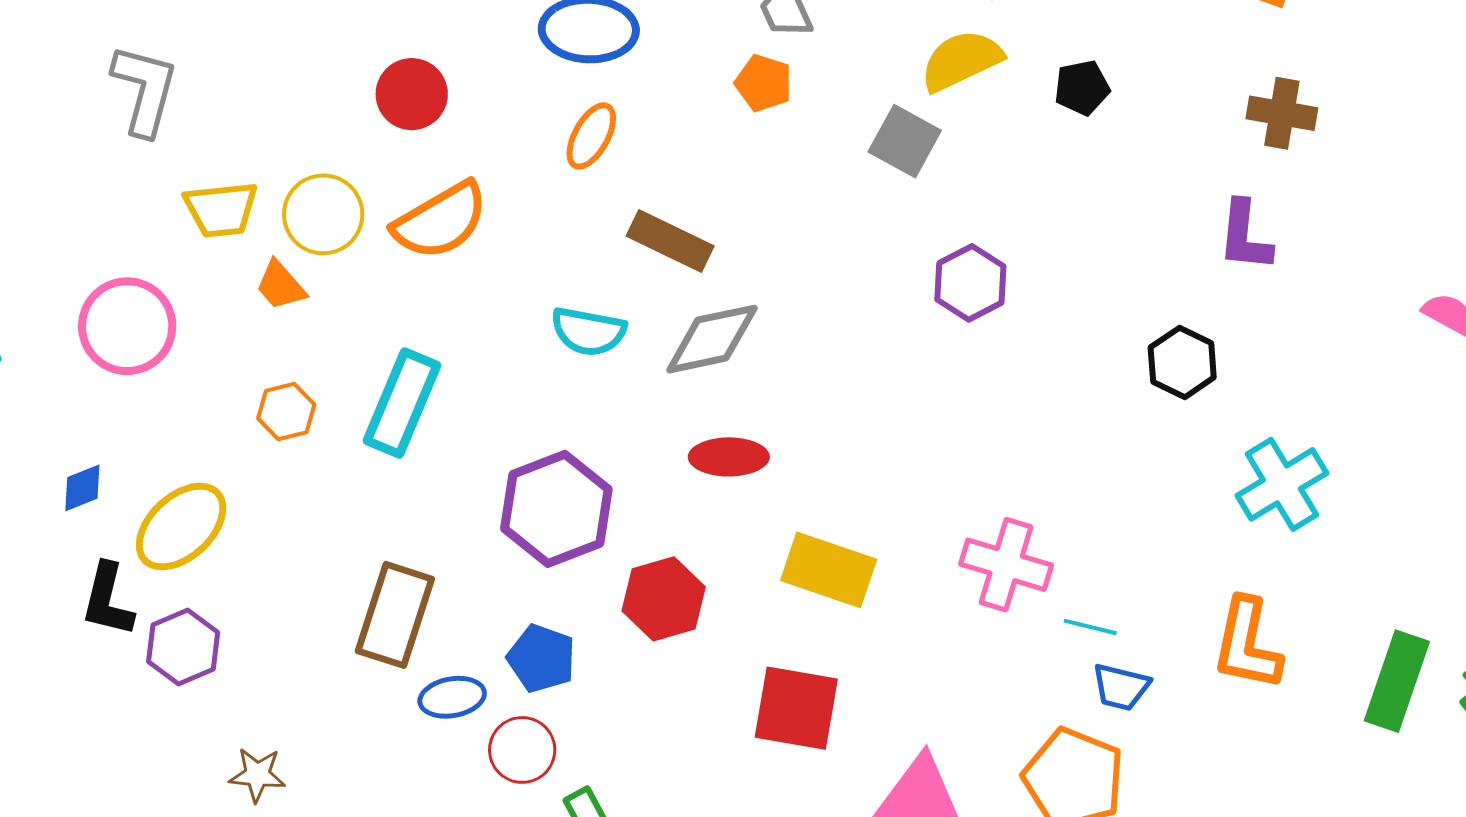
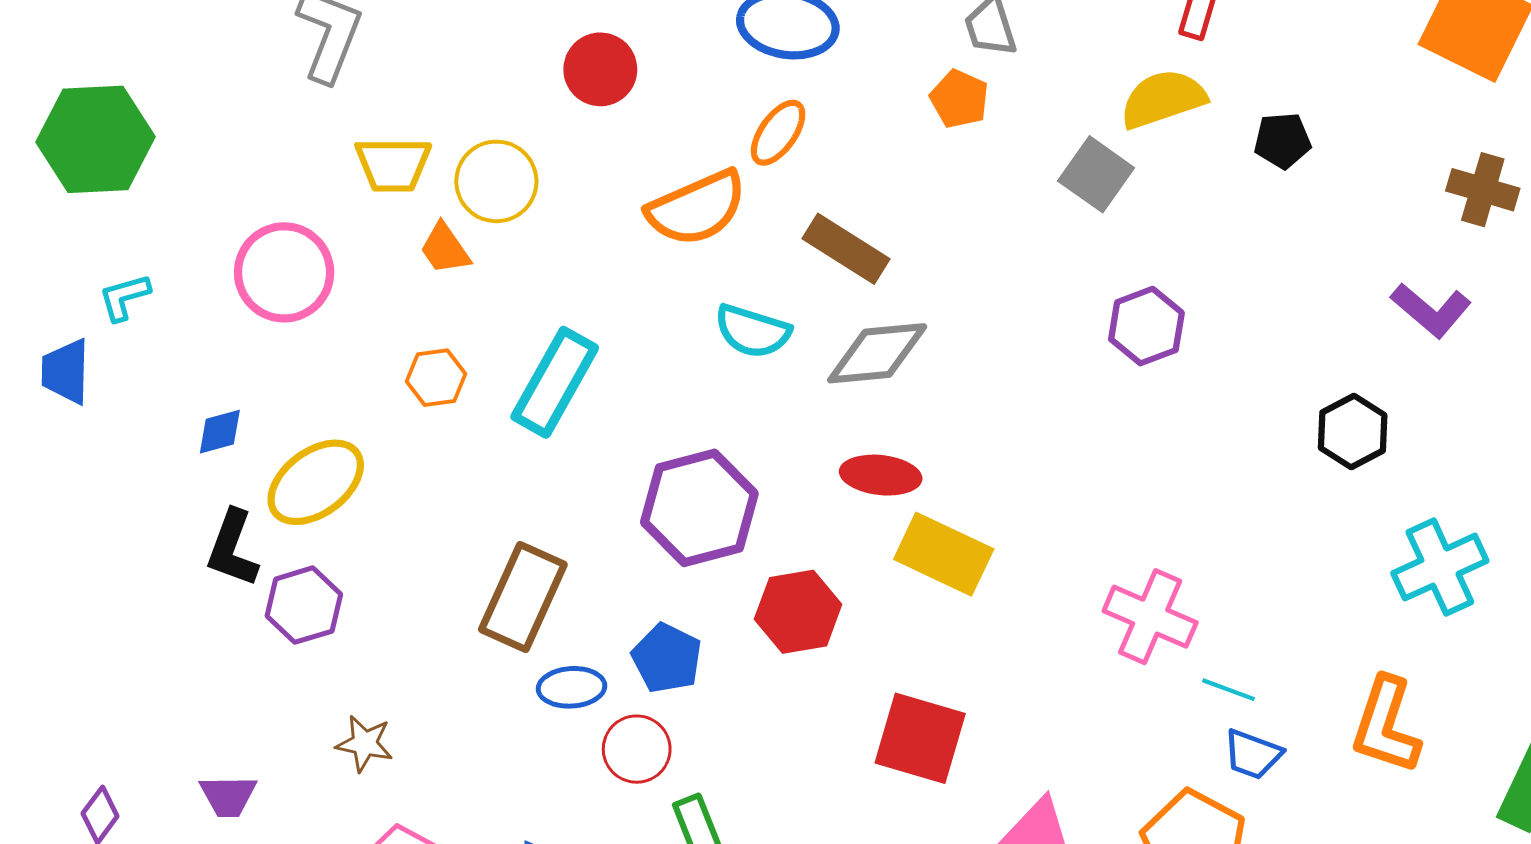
orange semicircle: (441, 221) -> (697, 208), moved
purple L-shape: (1245, 236) -> (1431, 310), turned -62
yellow rectangle: (829, 570) -> (944, 554), moved

